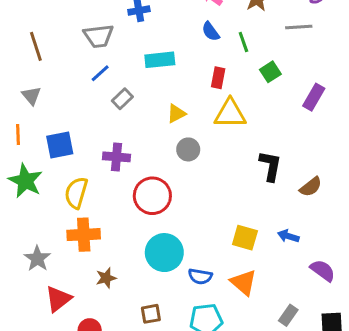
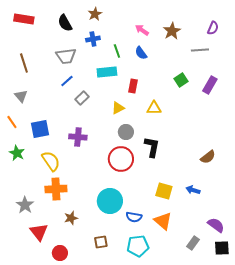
green line: (243, 42) -> (117, 51), moved
red rectangle: (218, 78) -> (133, 86), moved
purple rectangle: (314, 97) -> (210, 85), moved
yellow triangle: (230, 114) -> (154, 108), size x0.7
orange line: (18, 135) -> (12, 122), turned -32
black L-shape: (270, 166) -> (152, 147), moved
green star: (25, 181) -> (17, 153), size x0.7
yellow semicircle: (76, 193) -> (51, 161), turned 130
red circle: (152, 196) -> (121, 159), moved
purple semicircle: (323, 270) -> (216, 225), moved
red triangle: (58, 299) -> (39, 232), turned -30

